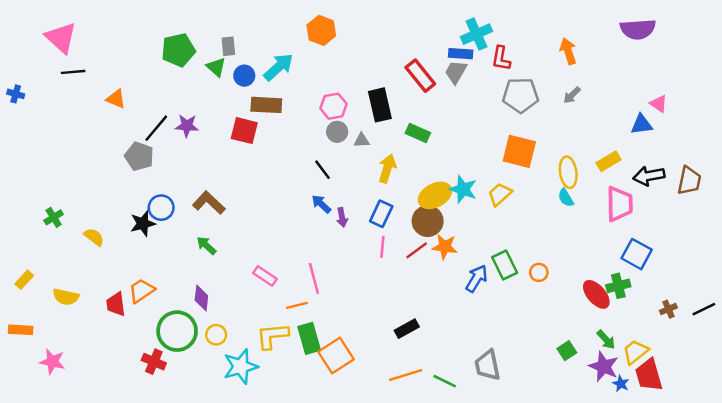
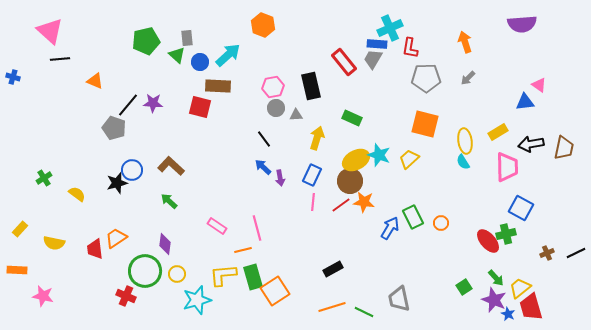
green rectangle: (418, 133) -> (352, 118), moved

